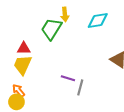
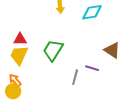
green trapezoid: (51, 29) -> (53, 50), moved
purple line: (68, 78) -> (92, 68), moved

